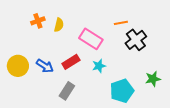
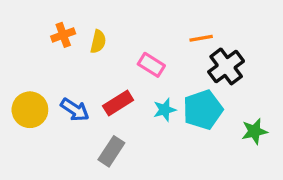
pink rectangle: (91, 39) -> (151, 65), size x0.7
cyan pentagon: (122, 91) -> (203, 110), moved

